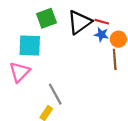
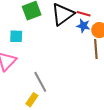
cyan square: (30, 46) -> (16, 36), size x0.6

